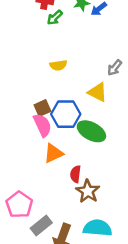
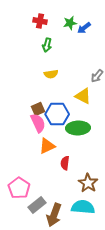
green arrow: (55, 18) -> (47, 45), moved, turned -32
green ellipse: (91, 131) -> (78, 128), turned -30
brown star: (88, 191) -> (88, 183), moved

